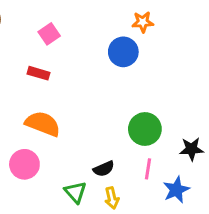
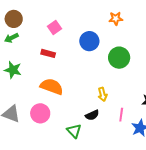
blue circle: (123, 52) -> (89, 41), moved
green circle: (145, 129) -> (119, 58), moved
yellow arrow: (112, 198) -> (103, 94), moved

